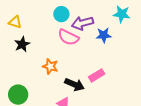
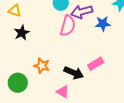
pink semicircle: (68, 37) -> (68, 26), turned -100
orange star: (50, 66) -> (42, 66), moved

